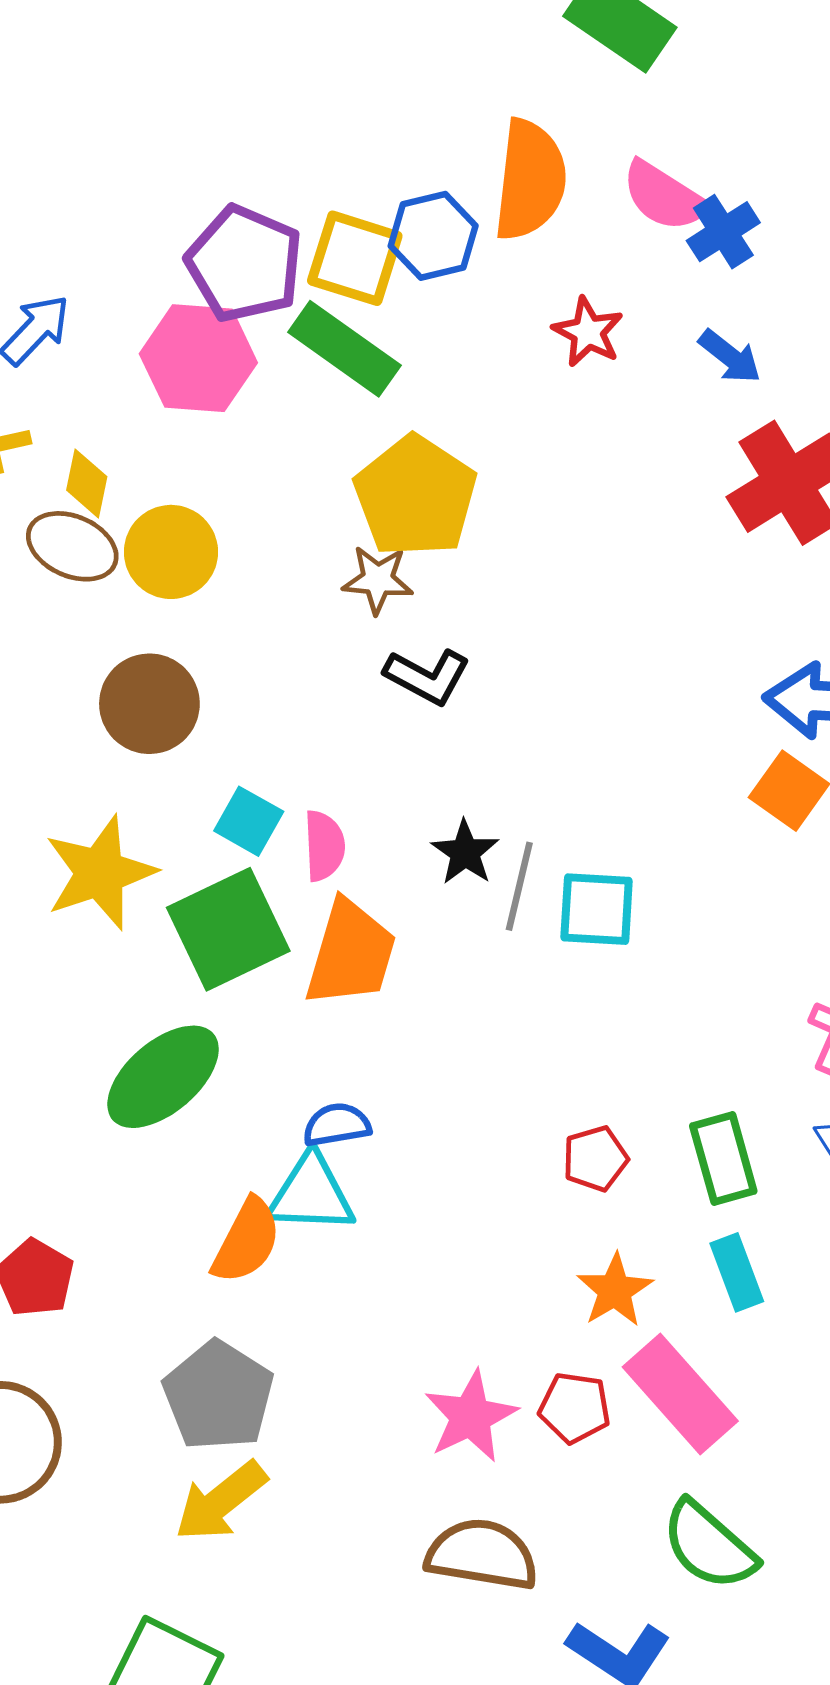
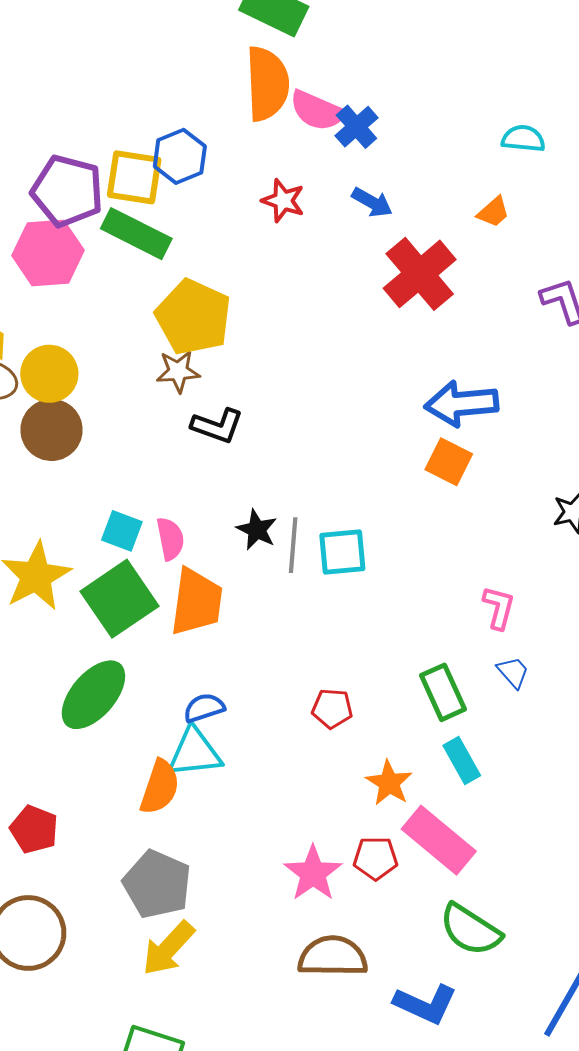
orange semicircle: (530, 180) -> (267, 84), moved
brown circle: (149, 704) -> (51, 430), moved
red pentagon: (595, 1159) -> (332, 709), moved, turned 30

